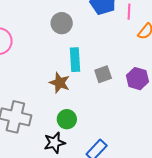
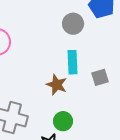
gray circle: (62, 23) -> (73, 24), moved

